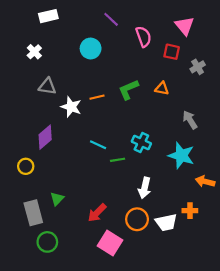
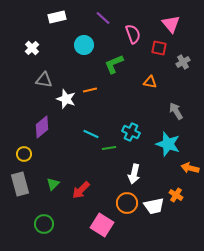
white rectangle: (48, 16) -> (57, 17), moved
green L-shape: (128, 90) -> (114, 64), moved
orange cross: (190, 211) -> (176, 195), turned 32
gray rectangle: (33, 213) -> (20, 184), moved
red arrow: (97, 213) -> (81, 190), moved

